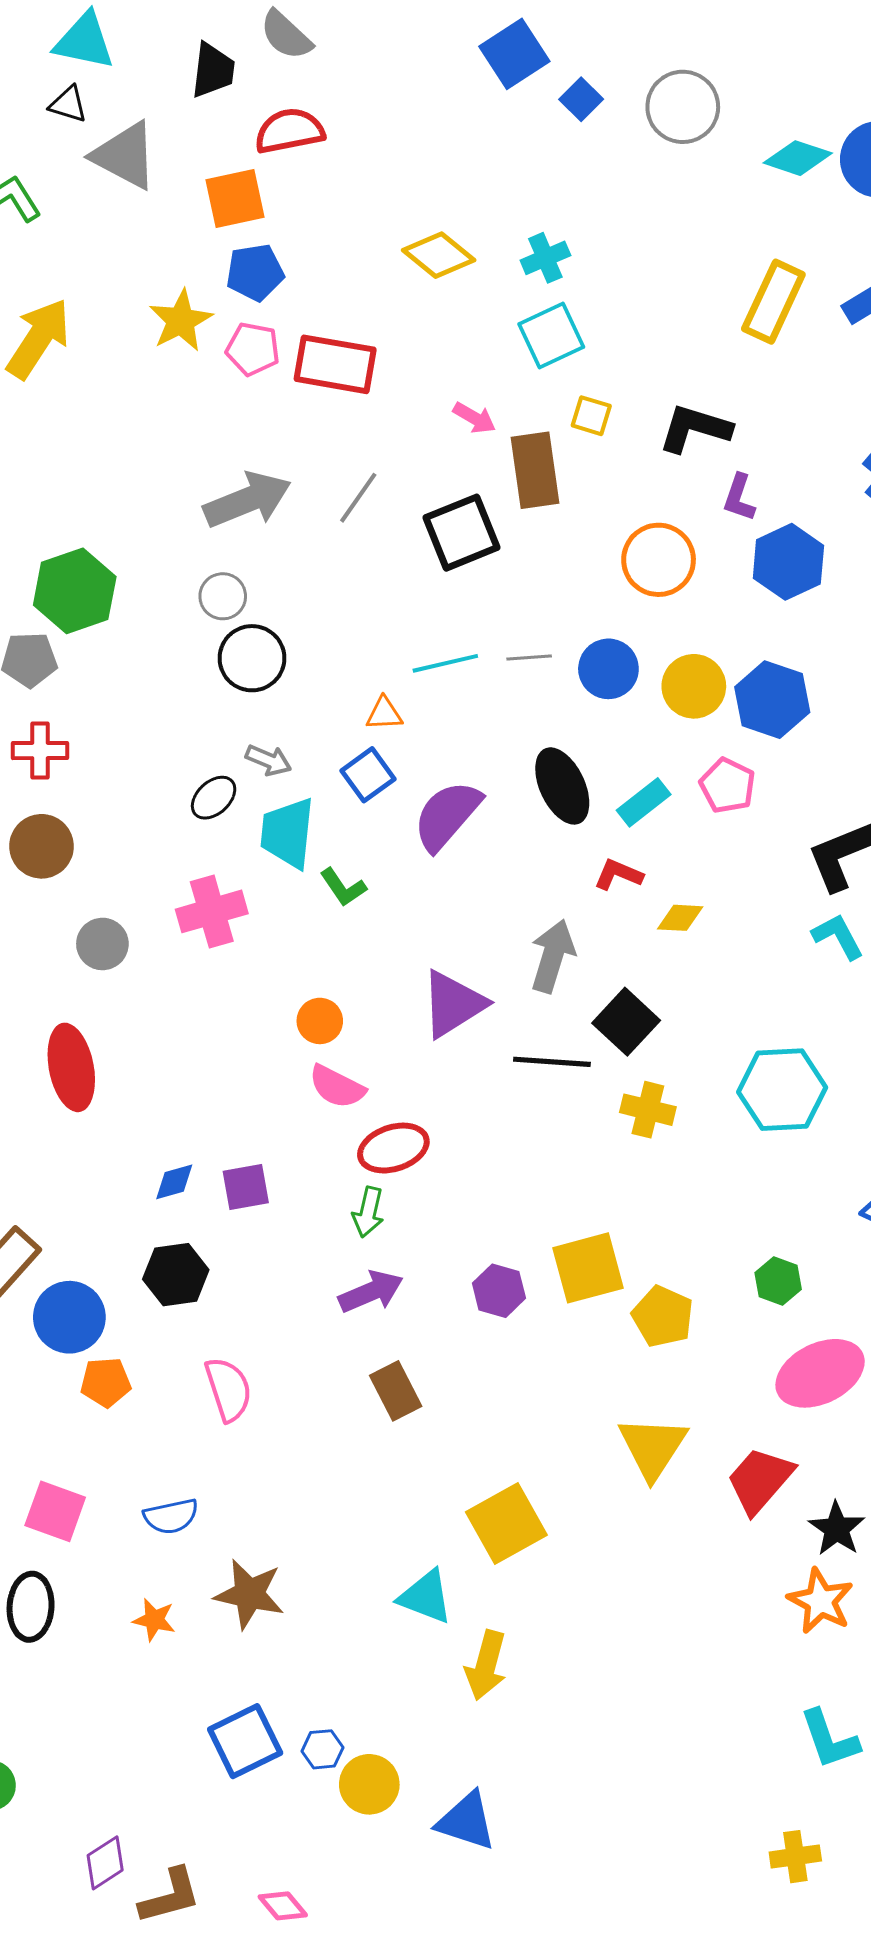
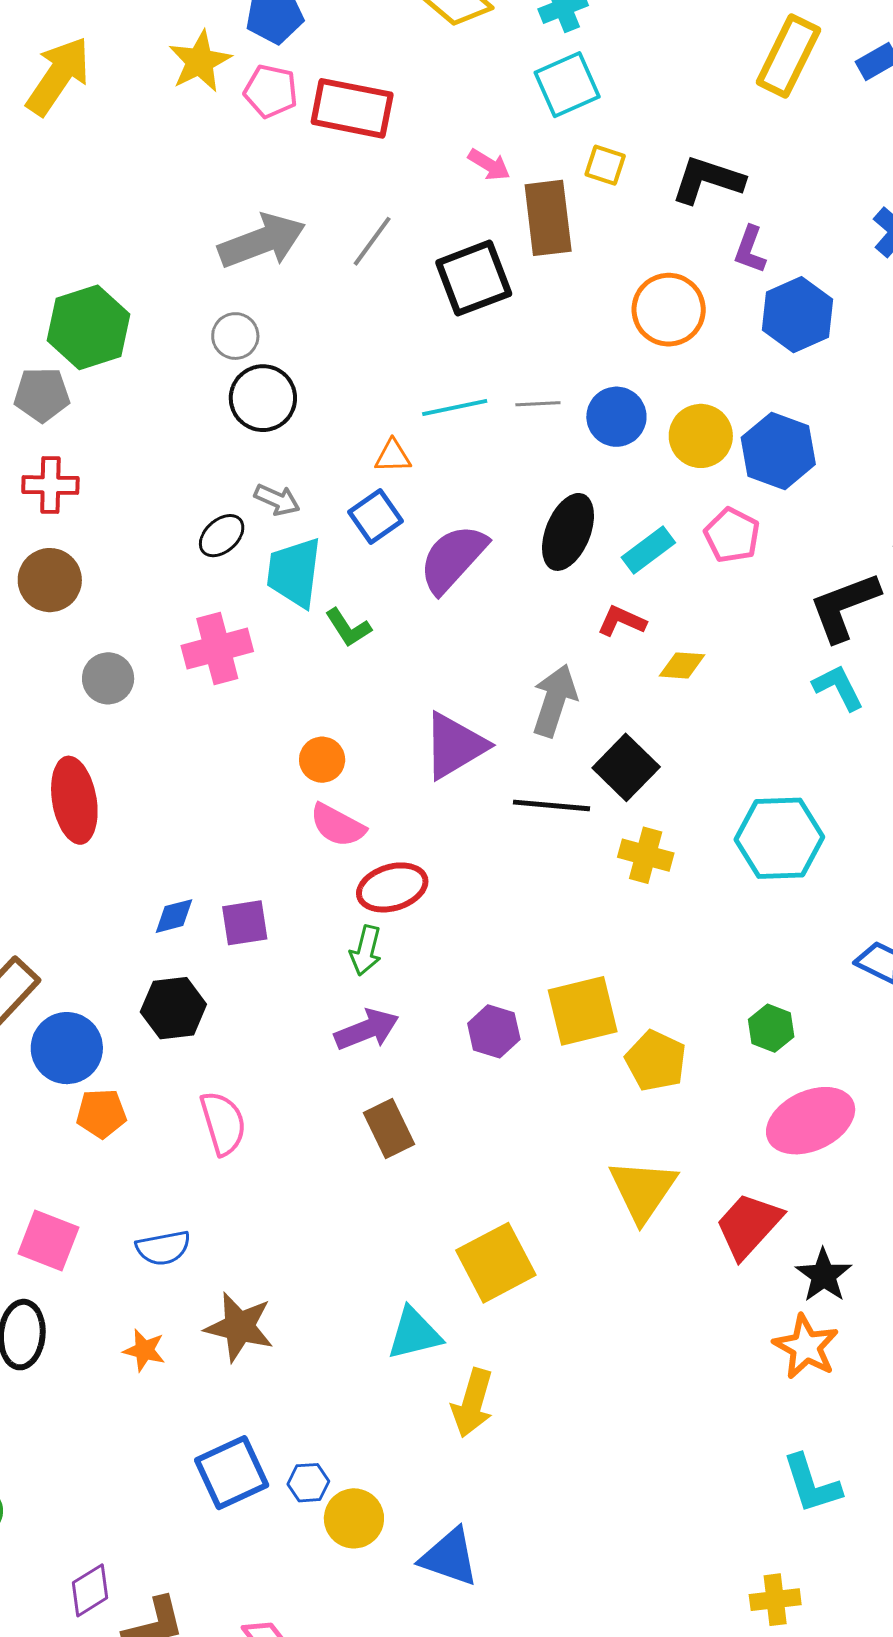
black ellipse: (562, 786) -> (568, 532), turned 46
cyan triangle: (426, 1597) -> (414, 1334), turned -36

